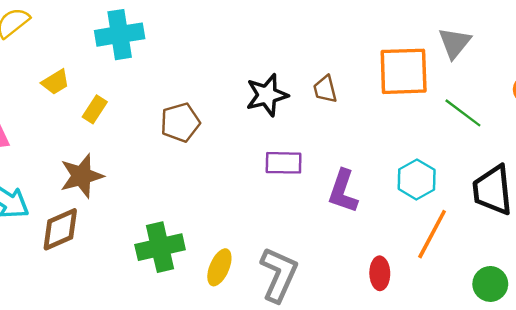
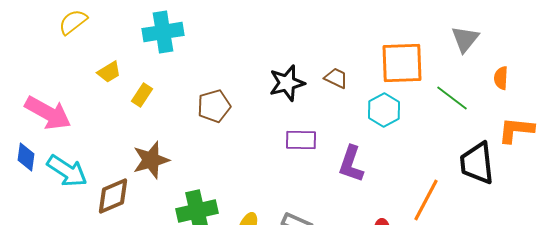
gray triangle: (455, 43) -> (465, 39), moved
brown trapezoid: (325, 89) -> (336, 78), turned 130
brown star: (82, 176) -> (151, 160), moved
cyan hexagon: (417, 179) -> (384, 110), moved

